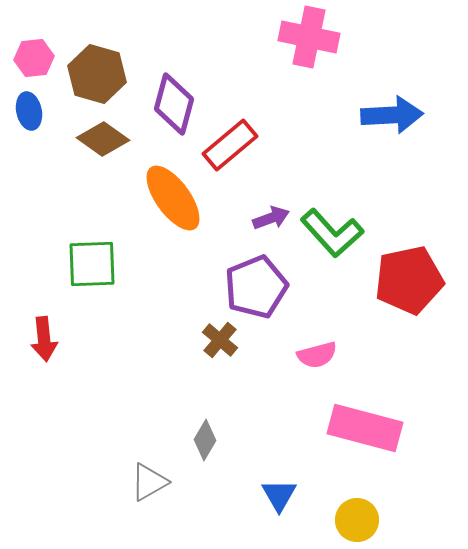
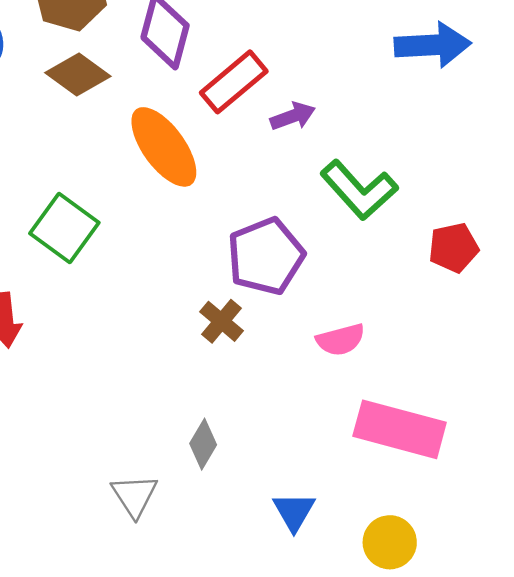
purple arrow: (271, 218) -> (293, 116), moved
green square: (92, 264) -> (64, 228), turned 38
red pentagon: (409, 280) -> (454, 248), size x0.6
gray triangle: (149, 482) -> (134, 496), turned -33

